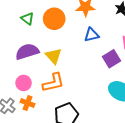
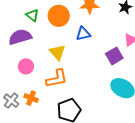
blue triangle: (92, 35) -> (83, 34), moved
purple semicircle: (27, 52) -> (20, 37), moved
pink circle: (24, 83) -> (26, 66), moved

